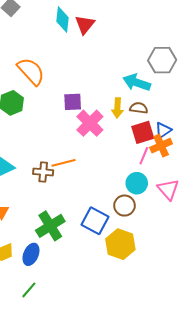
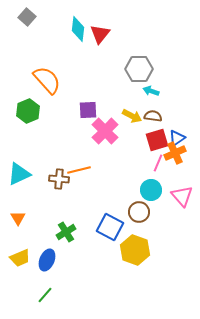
gray hexagon: (162, 60) -> (139, 69), moved
cyan arrow: (137, 83) -> (151, 91), size x0.6
yellow arrow: (117, 108) -> (132, 116), turned -66
green cross: (50, 226) -> (66, 232), size x0.7

